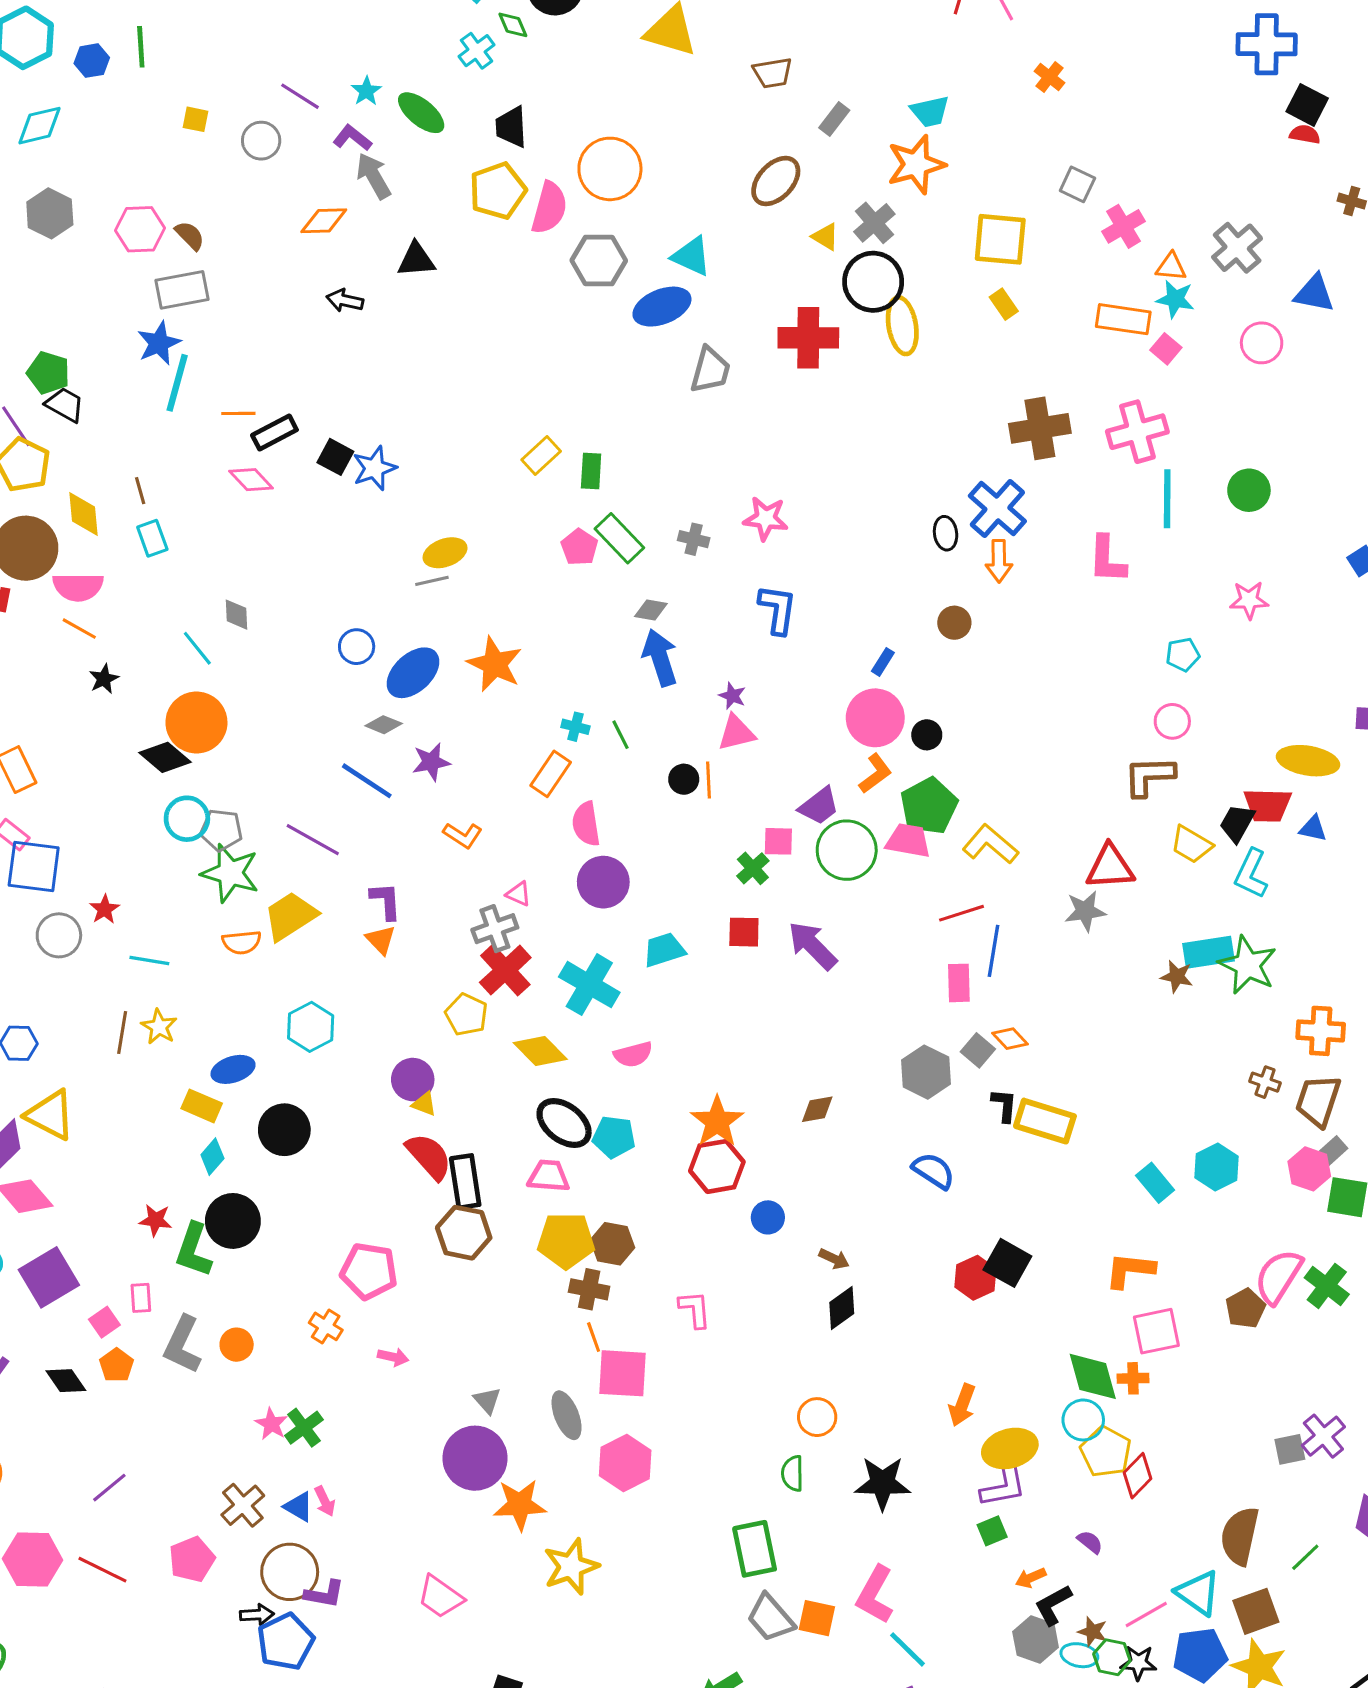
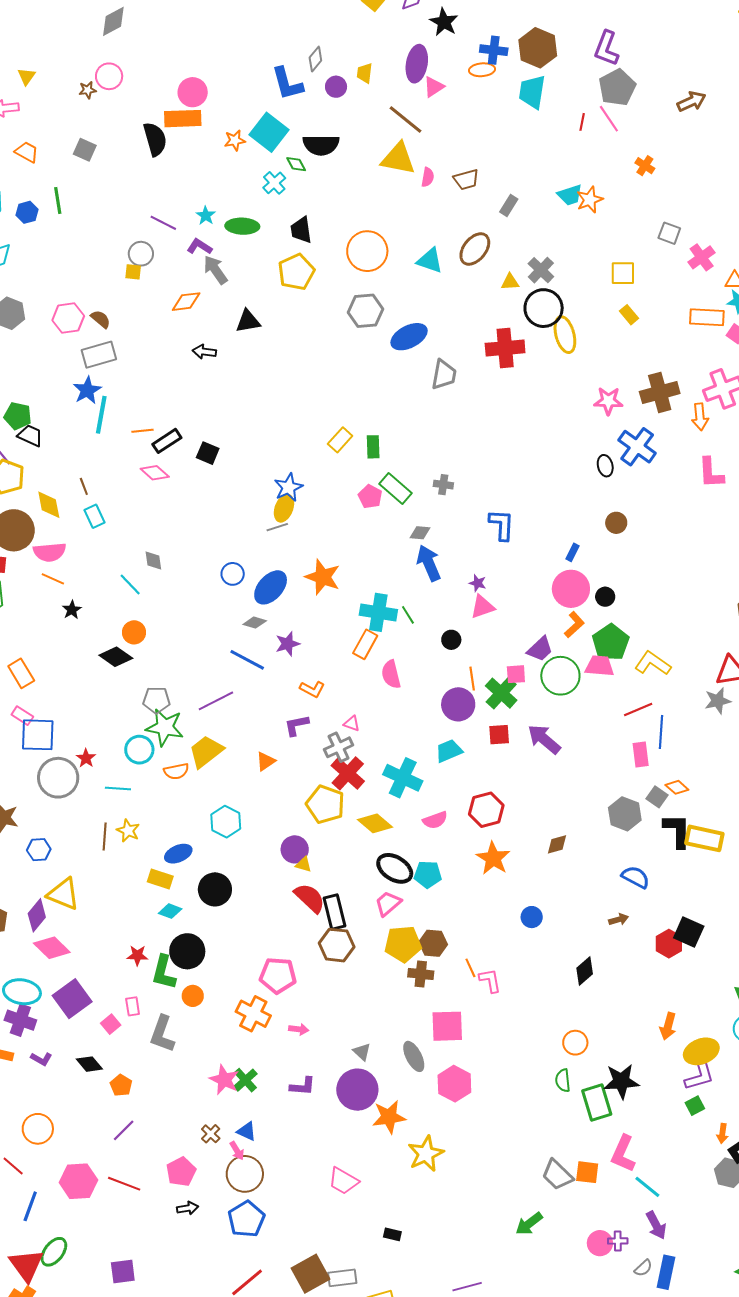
green ellipse: (421, 113) -> (242, 226), turned -32
yellow square: (196, 119) -> (133, 272), moved
orange star: (916, 164) -> (590, 200), moved, size x0.7
pink semicircle: (549, 208) -> (428, 177), moved, size x0.6
yellow triangle: (825, 237) -> (510, 282), turned -30
yellow square: (1000, 239) -> (623, 273), size x0.7
cyan triangle: (691, 256) -> (430, 261), moved
blue star: (374, 468) -> (288, 487), moved
pink star: (766, 518) -> (608, 401), moved
yellow ellipse: (445, 553) -> (284, 508), turned -44
orange arrow: (999, 561) -> (700, 417), moved
orange circle: (196, 722) -> (134, 632), size x0.6
cyan cross: (575, 727) -> (378, 612), size x2.0
orange line: (709, 780) -> (472, 679), moved
cyan circle: (187, 819) -> (139, 750), moved
purple line: (313, 840) -> (216, 701), turned -51
green cross: (753, 868) -> (501, 693), size x1.5
purple circle: (603, 882) -> (458, 704), moved
purple L-shape: (386, 901) -> (297, 725), moved, turned -92
gray circle: (59, 935) -> (58, 778), size x1.4
orange triangle: (381, 940) -> (266, 761), turned 45
yellow pentagon: (466, 1015) -> (325, 804), size x1.4
black L-shape: (1004, 1105) -> (677, 831), size x1.6
cyan diamond: (212, 1157) -> (170, 911), turned 75
red hexagon: (717, 1166) -> (486, 810), moved
pink trapezoid: (549, 1176) -> (388, 903), turned -40
brown arrow: (834, 1259) -> (619, 919), moved, turned -36
orange cross: (326, 1326) -> (253, 1014), size x1.6
orange line: (594, 1337) -> (470, 968), moved
orange circle: (237, 1345) -> (193, 996), moved
orange pentagon: (117, 1365) -> (121, 1085), moved
pink star: (271, 1424) -> (224, 1080), size x1.4
pink arrow: (325, 1501) -> (237, 1151), moved
brown cross: (243, 1505) -> (211, 1134), size x0.7
green rectangle: (755, 1549) -> (597, 1102), moved
orange arrow: (1031, 1578) -> (722, 1133), turned -54
purple L-shape: (324, 1594) -> (303, 1086), moved
black arrow: (257, 1615) -> (188, 1208), moved

